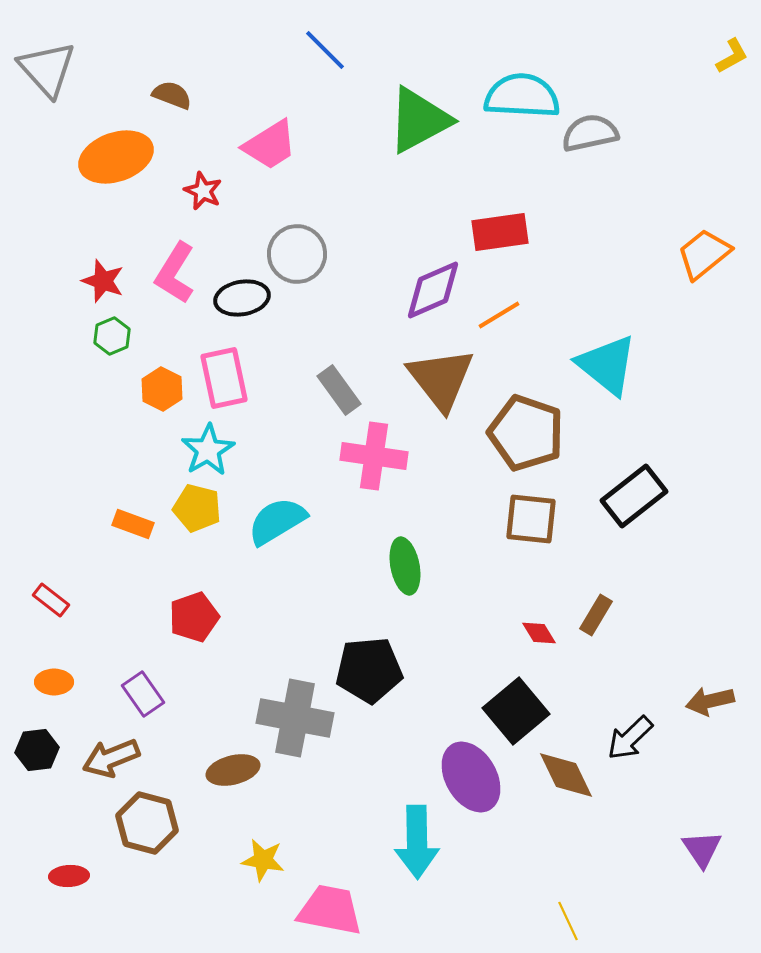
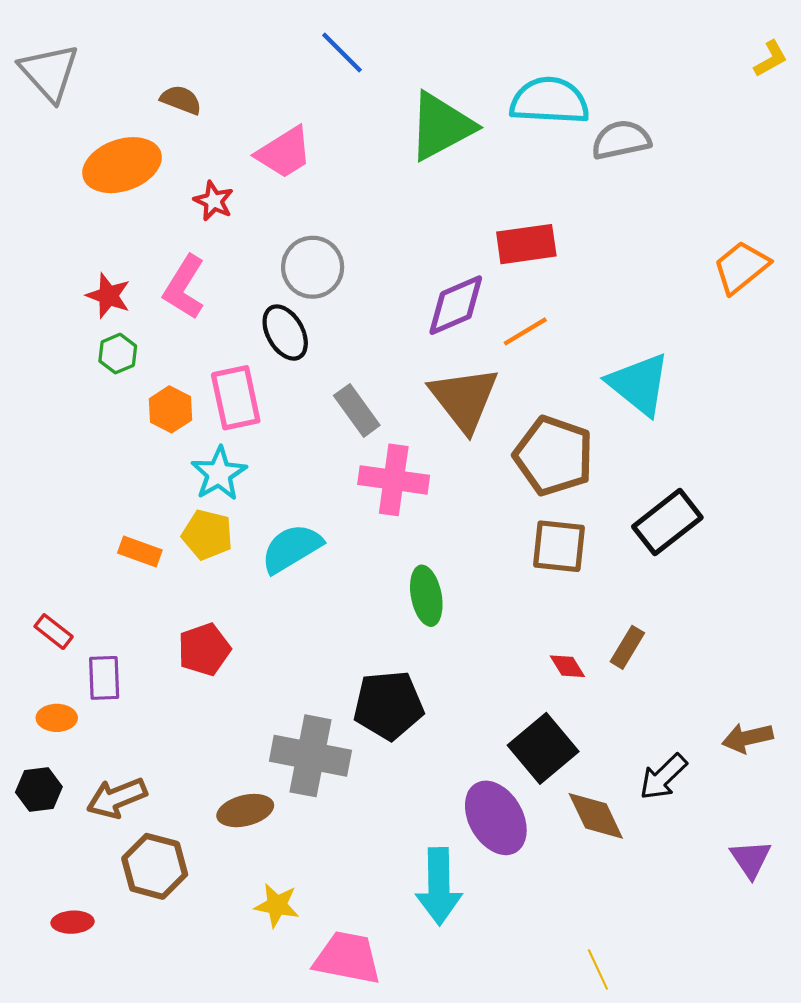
black ellipse: (242, 298) -> (285, 333), moved, turned 70
purple rectangle: (143, 694) -> (104, 678), moved, turned 33
purple triangle: (702, 849) -> (751, 859), moved

